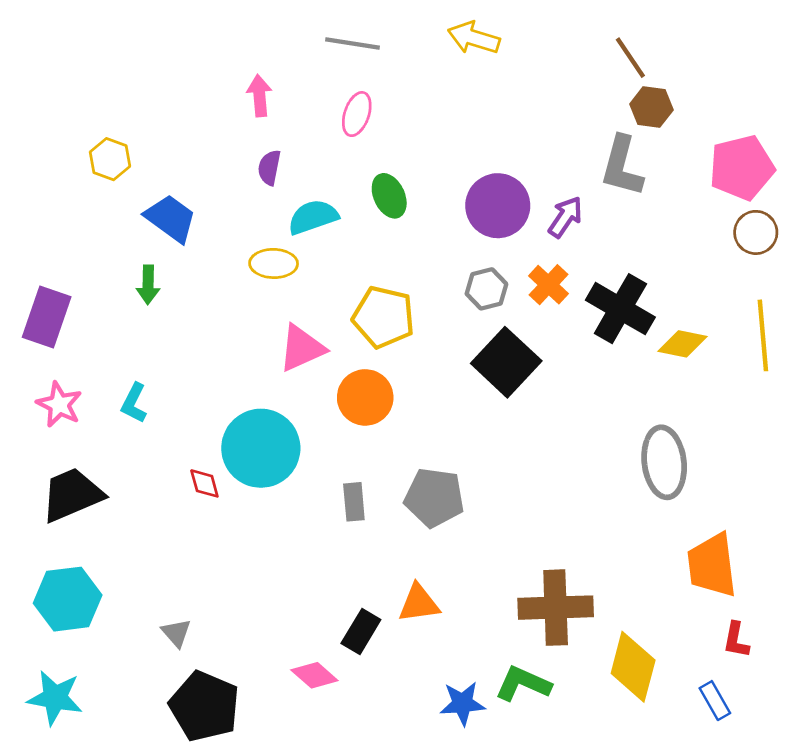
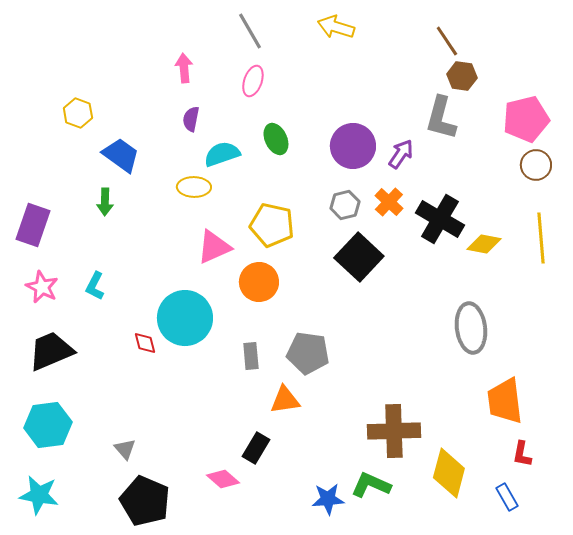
gray line: (353, 44) -> (250, 31), turned 51
orange triangle: (419, 603) -> (285, 400), moved

